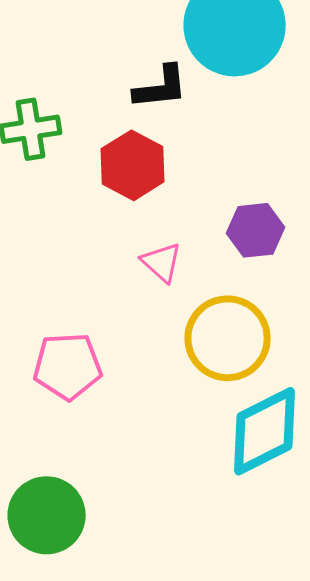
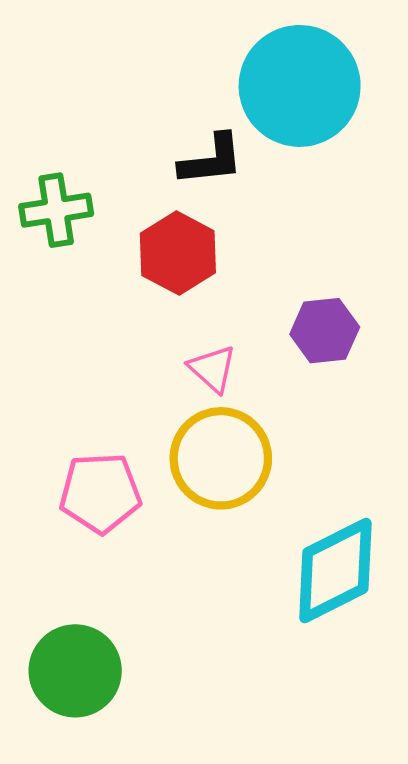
yellow circle: (228, 338) -> (221, 458), moved

